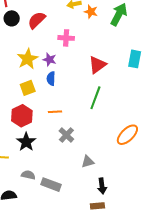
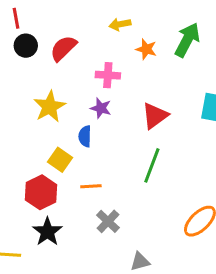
orange star: (91, 12) -> (146, 49), moved
purple star: (49, 60) -> (101, 108), moved
yellow square: (28, 88) -> (60, 160), moved, turned -35

